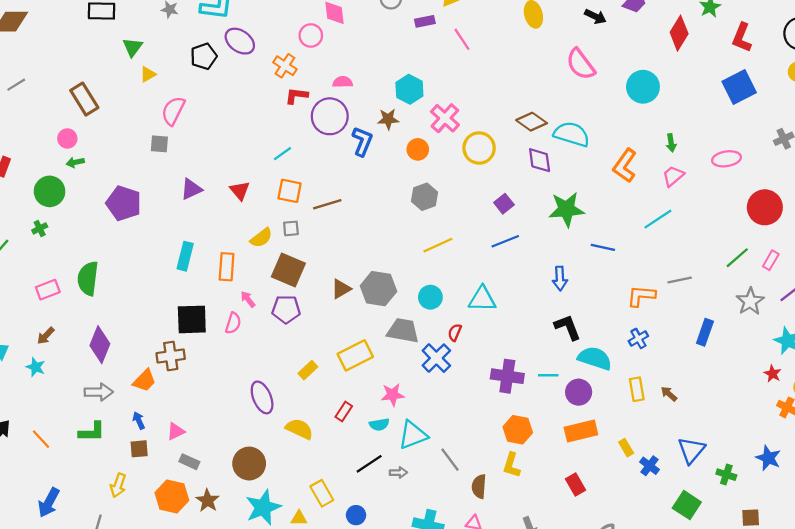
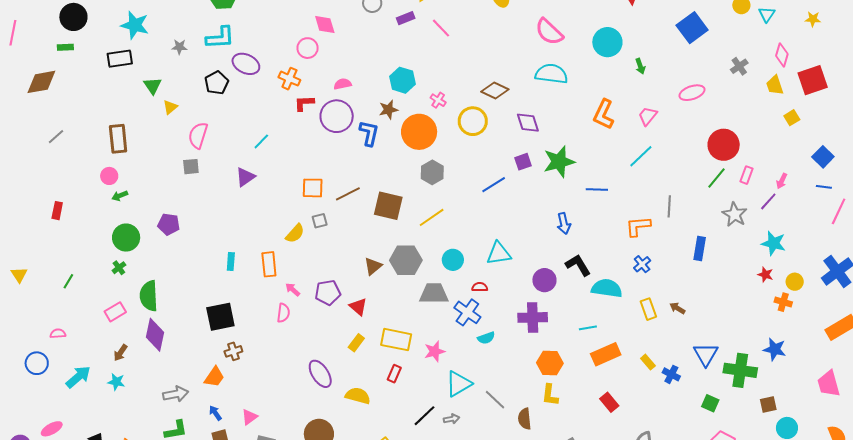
brown rectangle: (84, 99) -> (118, 139), turned 36
pink cross: (445, 118) -> (438, 100), size x0.6
brown diamond: (532, 122) -> (495, 91), moved
cyan semicircle: (572, 134) -> (551, 74), moved
green arrow: (671, 143) -> (640, 66), moved
orange circle: (418, 149) -> (419, 132), size x1.8
cyan line: (282, 154) -> (261, 141), moved
purple triangle: (191, 189) -> (245, 177), moved
green circle: (50, 191) -> (126, 238), moved
red triangle: (240, 191) -> (358, 307), moved
purple pentagon: (124, 203) -> (169, 224), size x0.7
purple square: (504, 204) -> (523, 162), moved, turned 30
red circle: (765, 207) -> (724, 145), moved
green cross: (40, 228) -> (119, 268), moved
blue line: (505, 241) -> (494, 185), moved
yellow line: (438, 245) -> (432, 217), moved
cyan rectangle: (185, 256) -> (231, 261), size x0.7
brown square: (288, 270) -> (388, 206), moved
gray line: (680, 280) -> (669, 206), turned -65
black square: (192, 319) -> (220, 317), moved
red semicircle: (455, 332) -> (480, 287), turned 77
purple diamond: (100, 345) -> (155, 335), moved
yellow rectangle: (355, 355) -> (396, 340), moved, turned 48
brown cross: (171, 356) -> (233, 351), size x0.7
cyan line: (548, 375) -> (588, 328), moved
purple circle: (579, 392) -> (544, 280), moved
cyan semicircle: (379, 425) -> (486, 338), moved
green cross: (726, 475) -> (740, 370), size x1.8
green square: (687, 505) -> (710, 403), size x0.7

